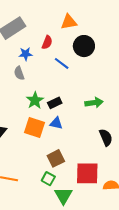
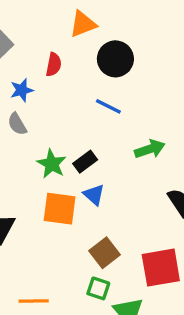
blue line: (62, 63) -> (108, 106), moved
blue triangle: (56, 123) -> (94, 195), turned 40

